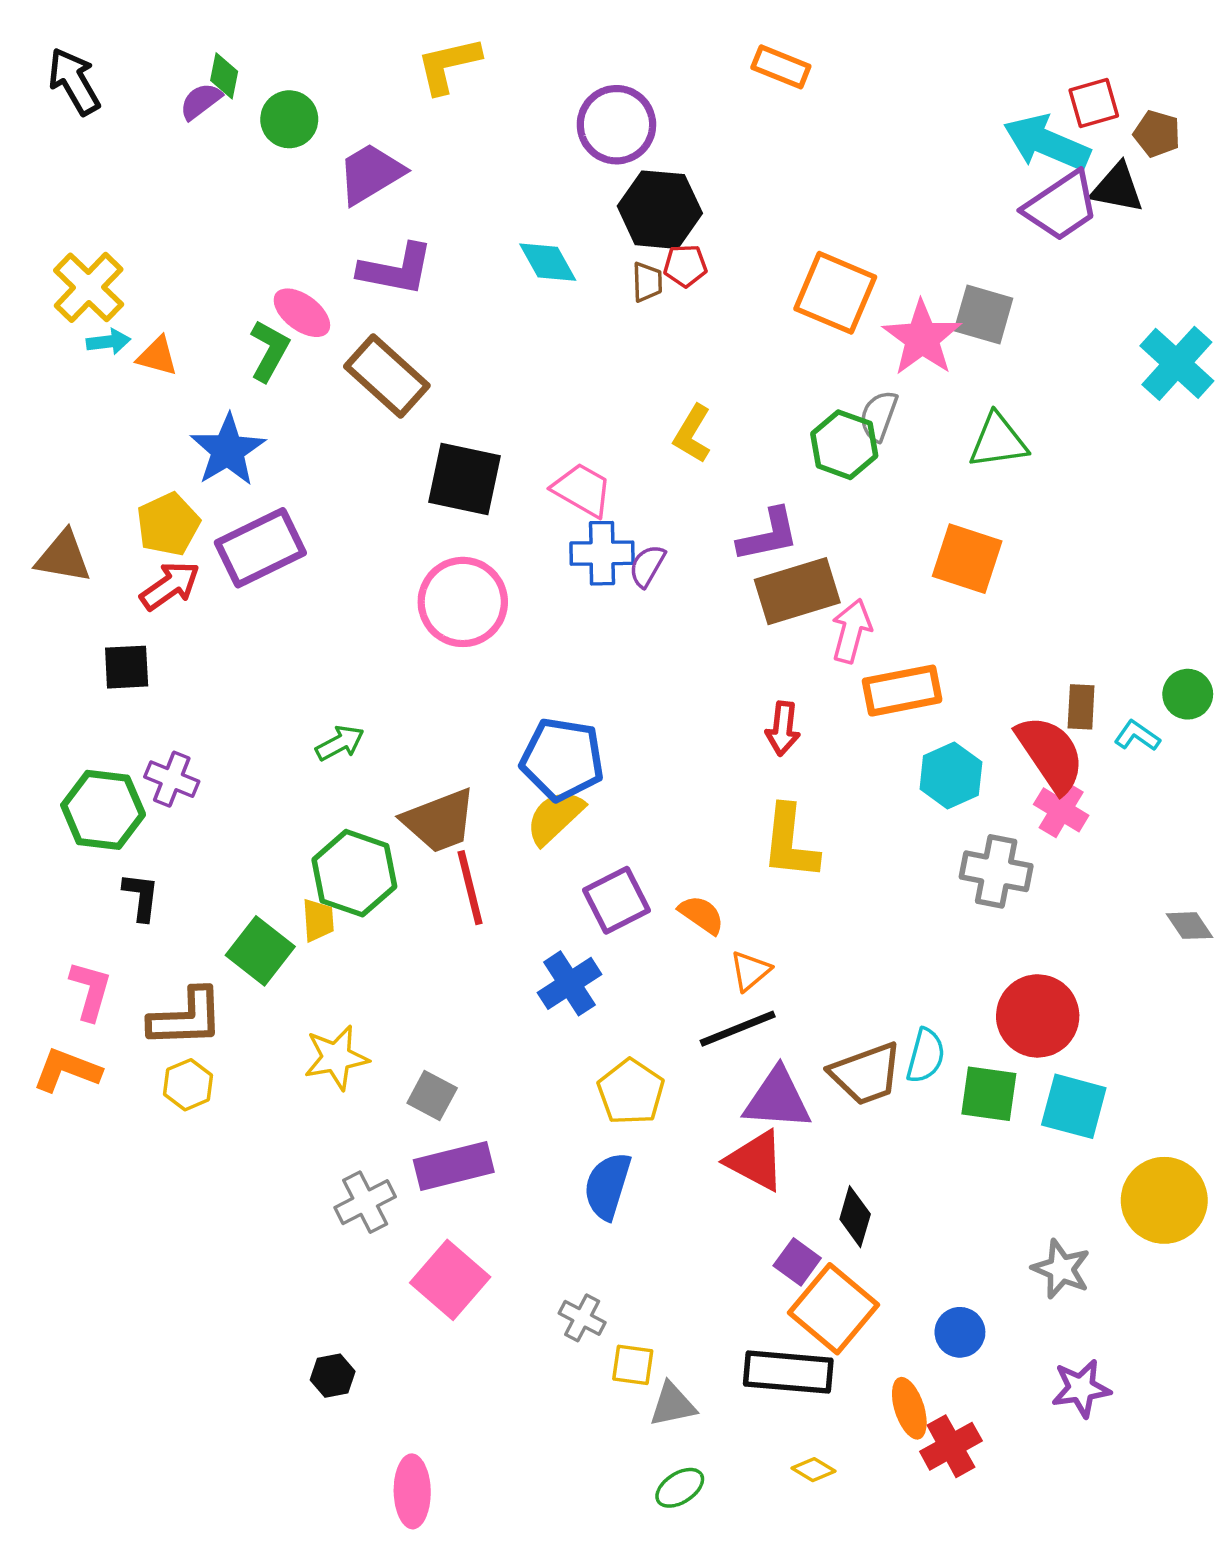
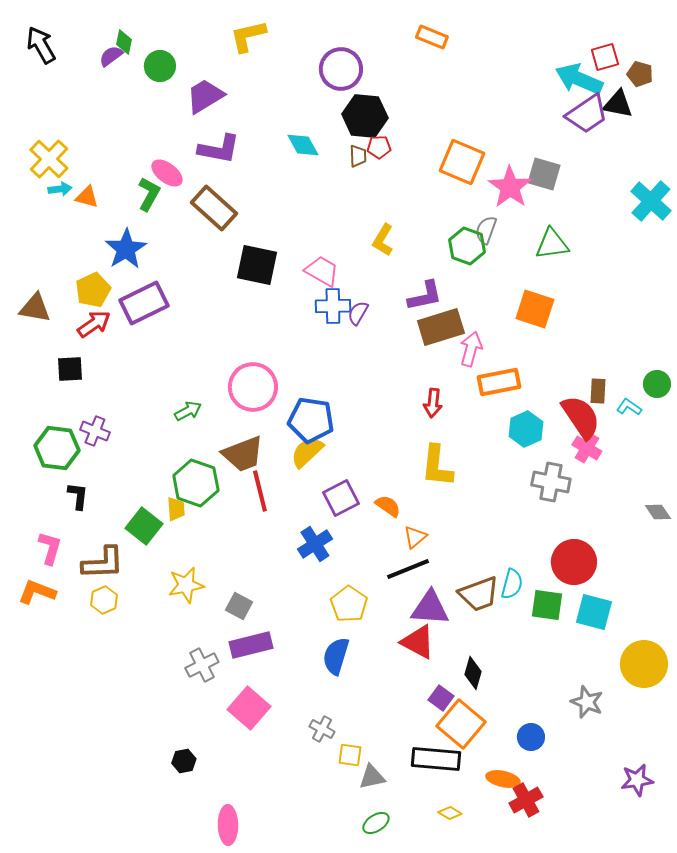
pink circle: (463, 602) -> (253, 387), moved
purple star: (1081, 1388) -> (637, 780), moved
orange ellipse: (909, 1408) -> (503, 779), turned -60

